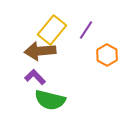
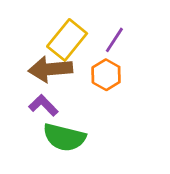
orange hexagon: (107, 55) -> (106, 75), moved

